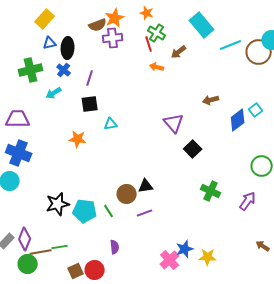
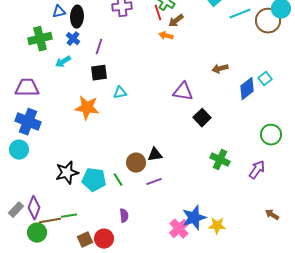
brown arrow: (179, 52) -> (176, 21), moved
purple triangle: (174, 123) -> (183, 92), turned -40
orange star: (78, 139) -> (87, 108), size x1.4
blue star: (185, 249) -> (194, 218), size x1.4

